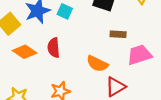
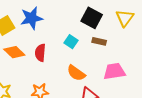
cyan square: (65, 11) -> (71, 42), moved
brown rectangle: (118, 34) -> (99, 41), moved

